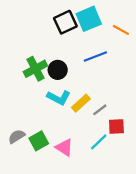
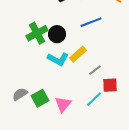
yellow rectangle: (81, 103) -> (78, 54), moved
pink triangle: (64, 148) -> (63, 104), turned 36

